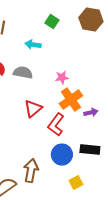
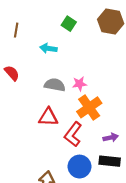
gray semicircle: (23, 73) -> (55, 85), moved
red triangle: (33, 109) -> (48, 117), turned 42
purple arrow: (91, 113) -> (111, 138), moved

